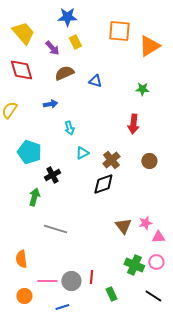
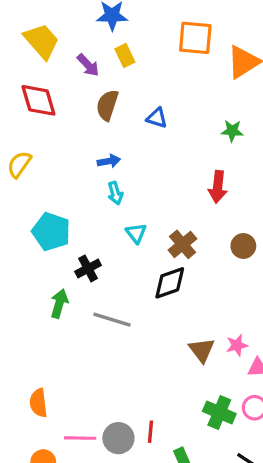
brown semicircle: (64, 73) -> (107, 105), turned -48
blue arrow: (50, 104) -> (109, 161), moved
cyan triangle: (82, 153) -> (136, 233), turned -40
gray line: (55, 229) -> (112, 320), moved

